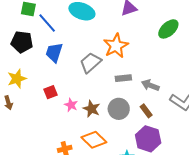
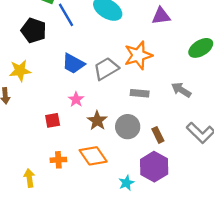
blue trapezoid: (54, 52) -> (73, 64), moved, turned -90
gray arrow: (150, 85) -> (181, 90), moved
red square: (50, 92) -> (53, 120), moved
pink star: (71, 105) -> (76, 99), moved

